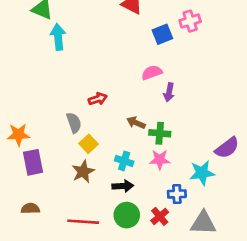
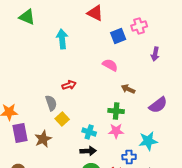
cyan arrow: (58, 37) -> (62, 39), moved
pink semicircle: (152, 73) -> (110, 65), turned 49
purple arrow: (169, 92) -> (155, 54), moved
brown arrow: (136, 123) -> (128, 89), moved
purple semicircle: (227, 148) -> (158, 105), moved
brown star: (83, 172) -> (43, 139), moved

